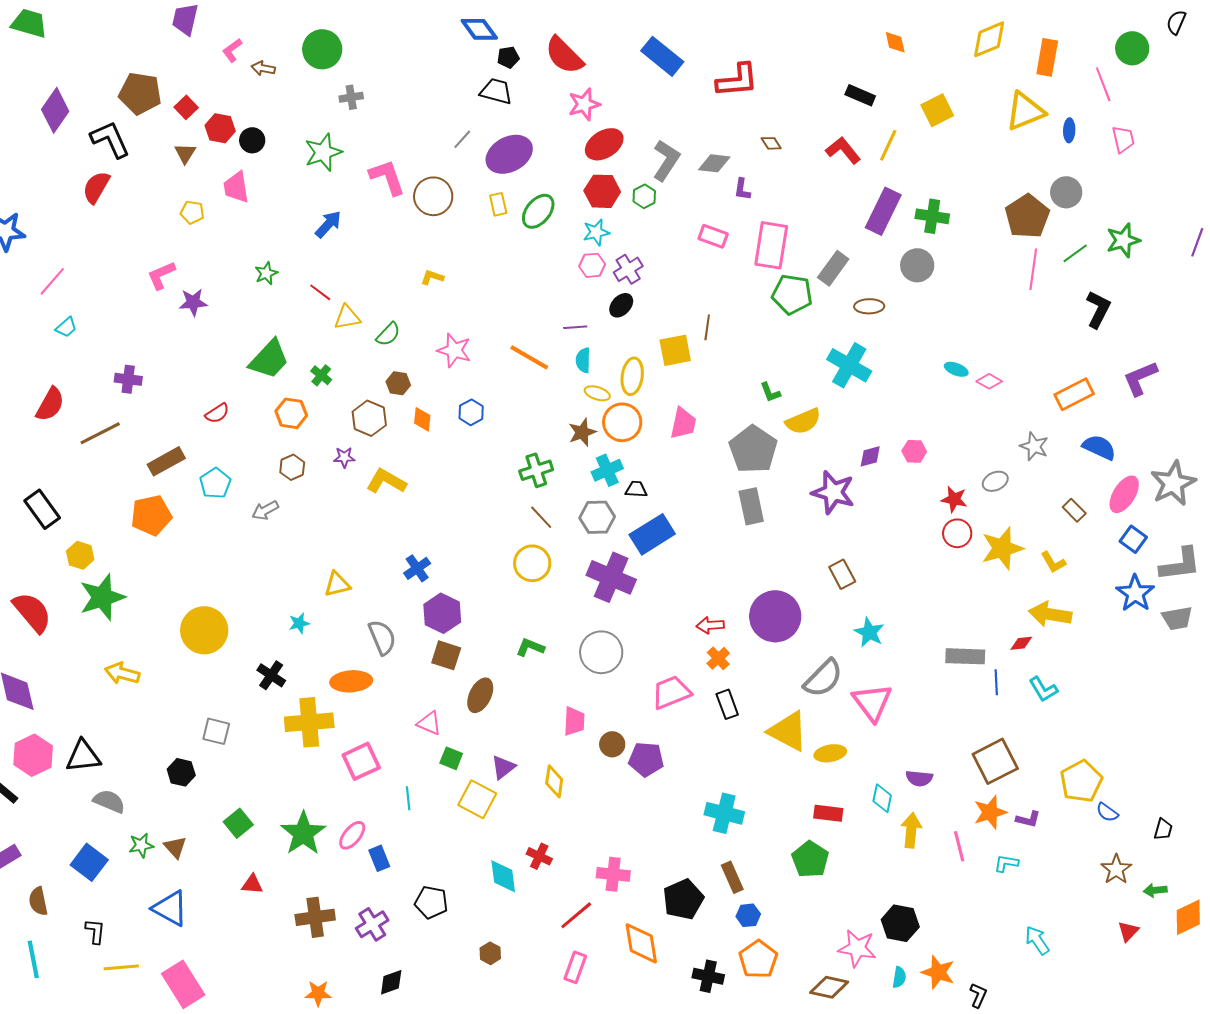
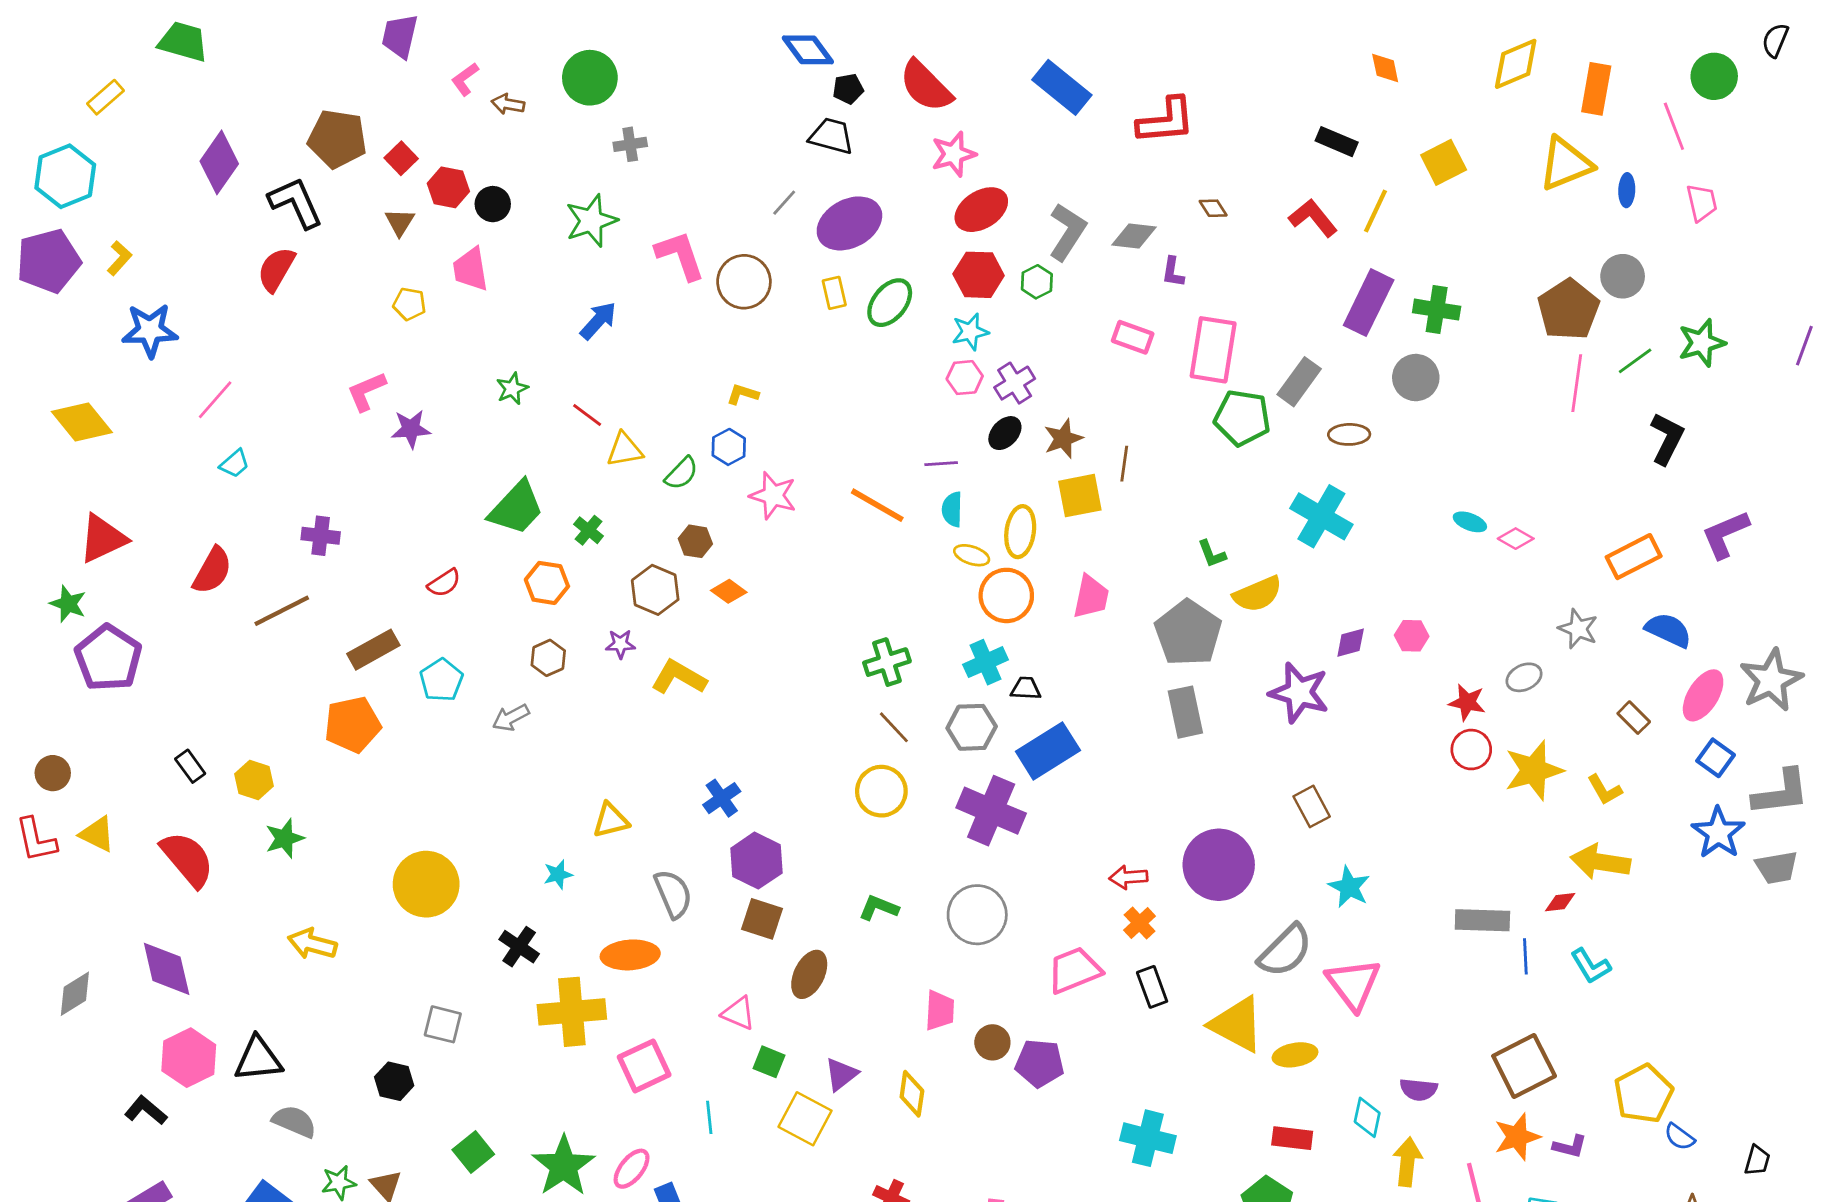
blue hexagon: (471, 412) -> (729, 447), moved
orange diamond: (422, 419) -> (729, 591), turned -60
brown star: (582, 432) -> (1063, 439), moved
black rectangle: (42, 509) -> (190, 766), moved, size x0.6
green star: (102, 597) -> (285, 838), size x0.6

